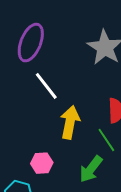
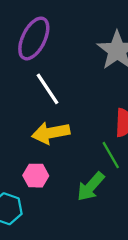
yellow arrow: (70, 122) -> (51, 133), moved, turned -116

